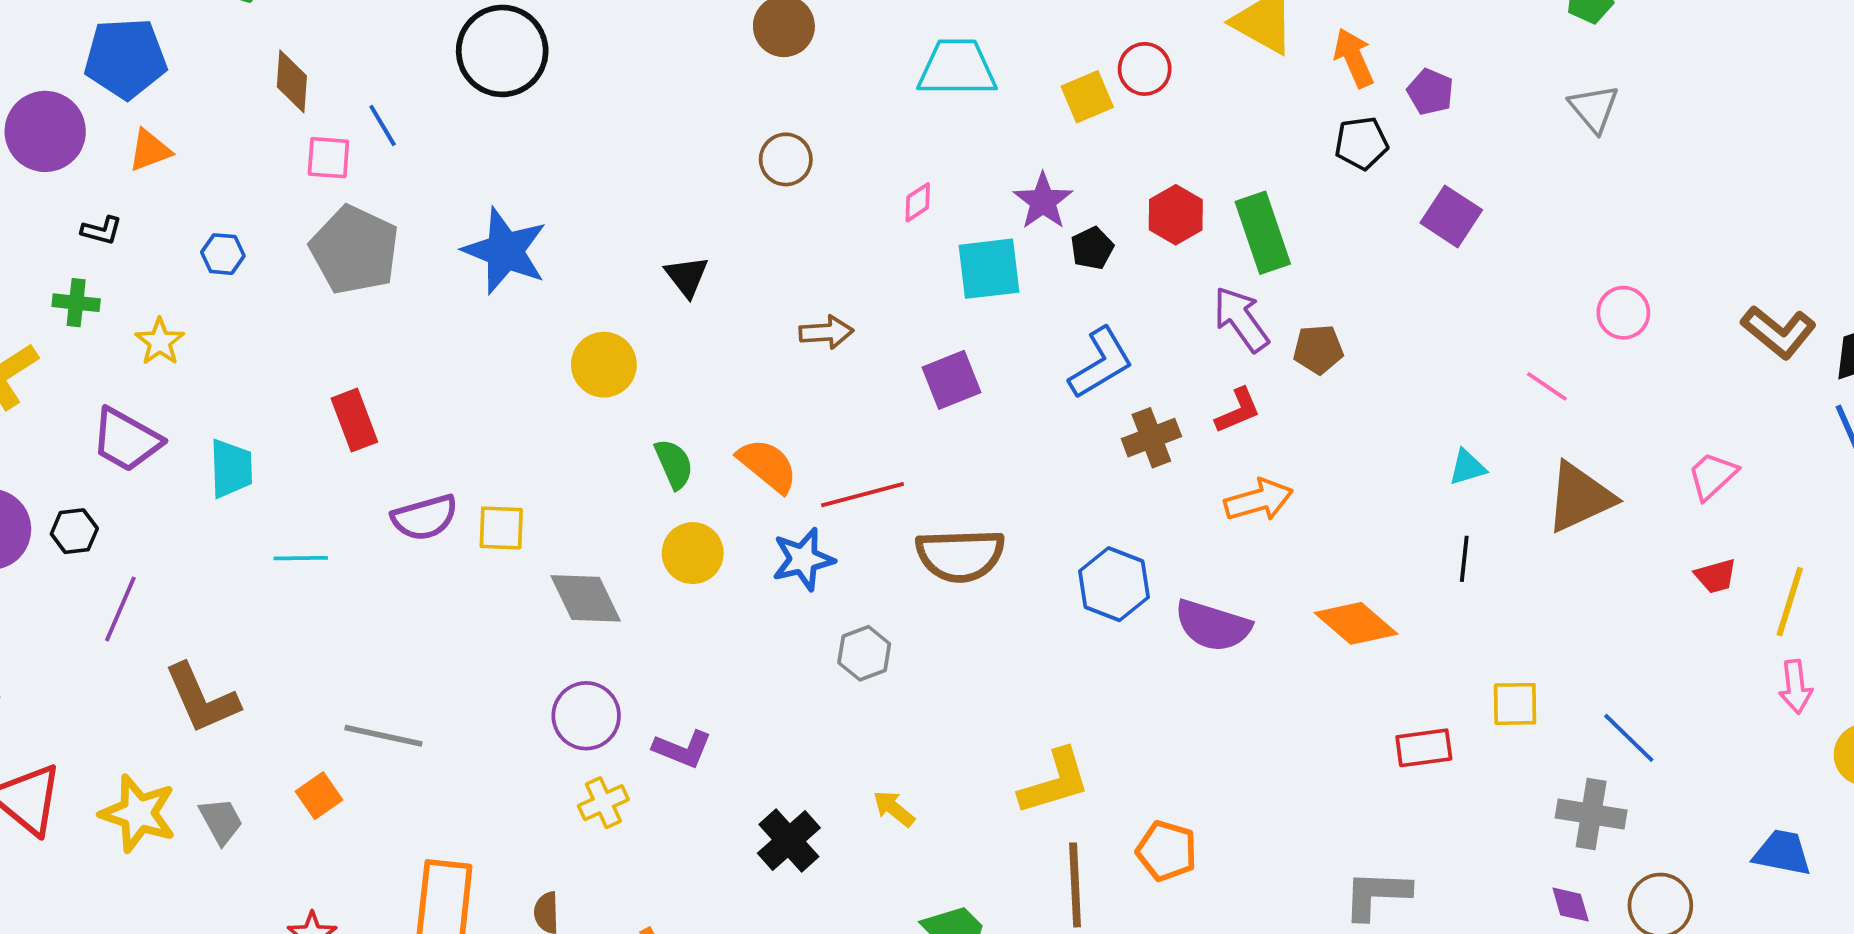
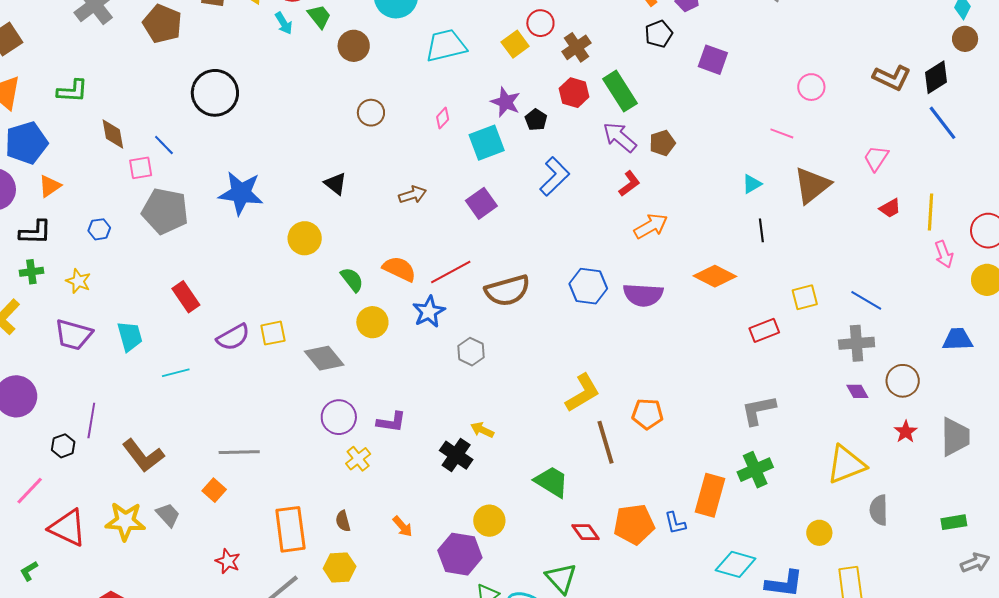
black L-shape: (102, 230) -> (35, 232), size x1.6
brown cross: (1151, 438) -> (576, 47), moved
black hexagon: (74, 531) -> (63, 446), moved
yellow arrow: (894, 809) -> (482, 430), moved

